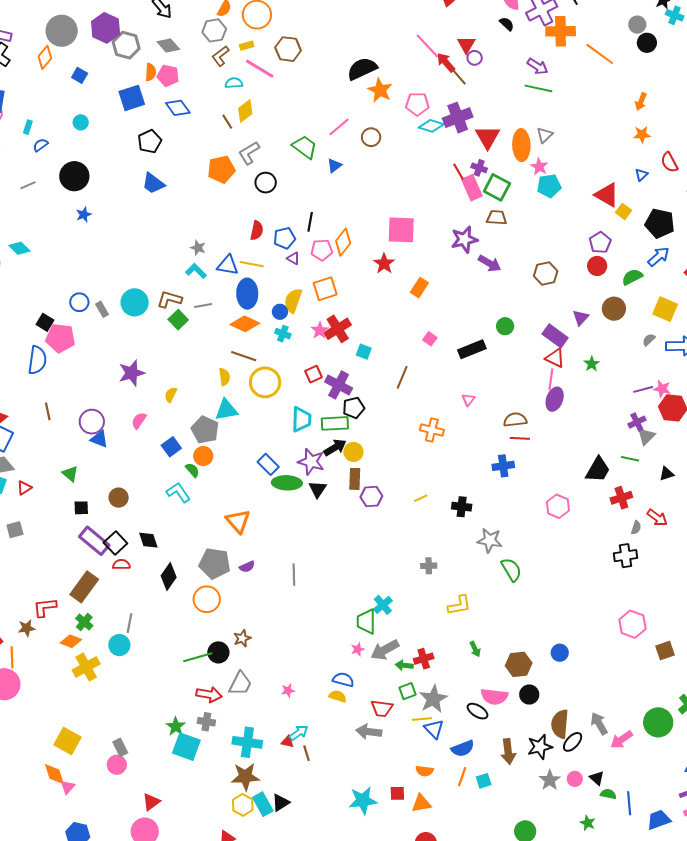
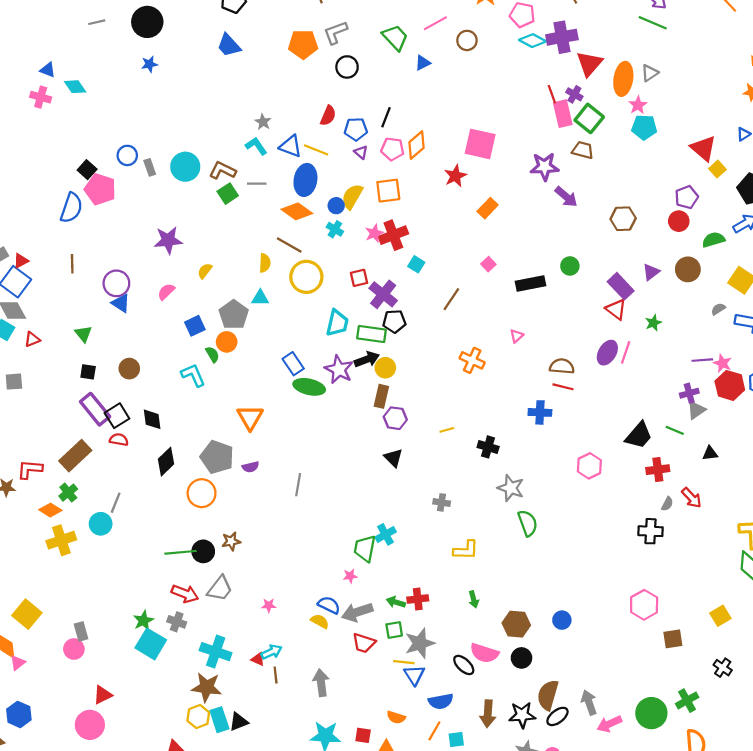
pink line: (551, 379) -> (626, 352), moved
cyan triangle: (226, 410) -> (260, 298), size x0.7
black triangle: (318, 489) -> (393, 458), moved, turned -30
gray arrow: (385, 650) -> (357, 612), moved
gray arrow: (369, 732) -> (321, 683), moved, turned 65

